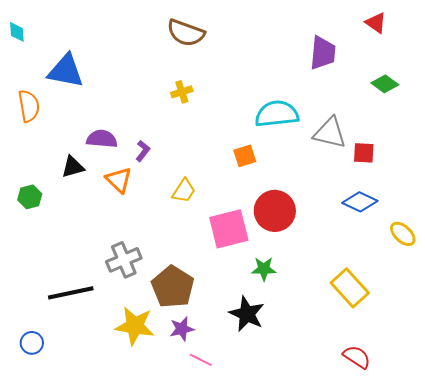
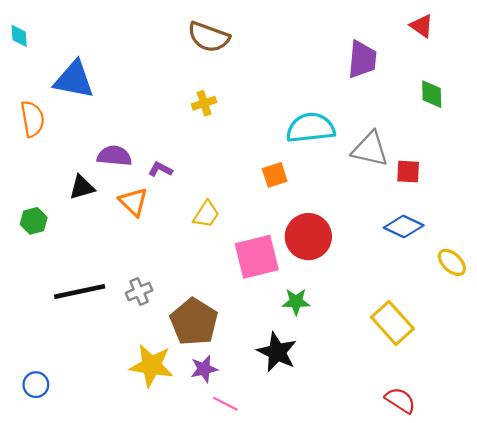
green diamond: (385, 84) -> (432, 94), turned 52
purple L-shape: (143, 151) -> (160, 169), turned -100
gray cross: (124, 260) -> (139, 292), size x0.7
black line: (71, 293) -> (80, 292), moved

